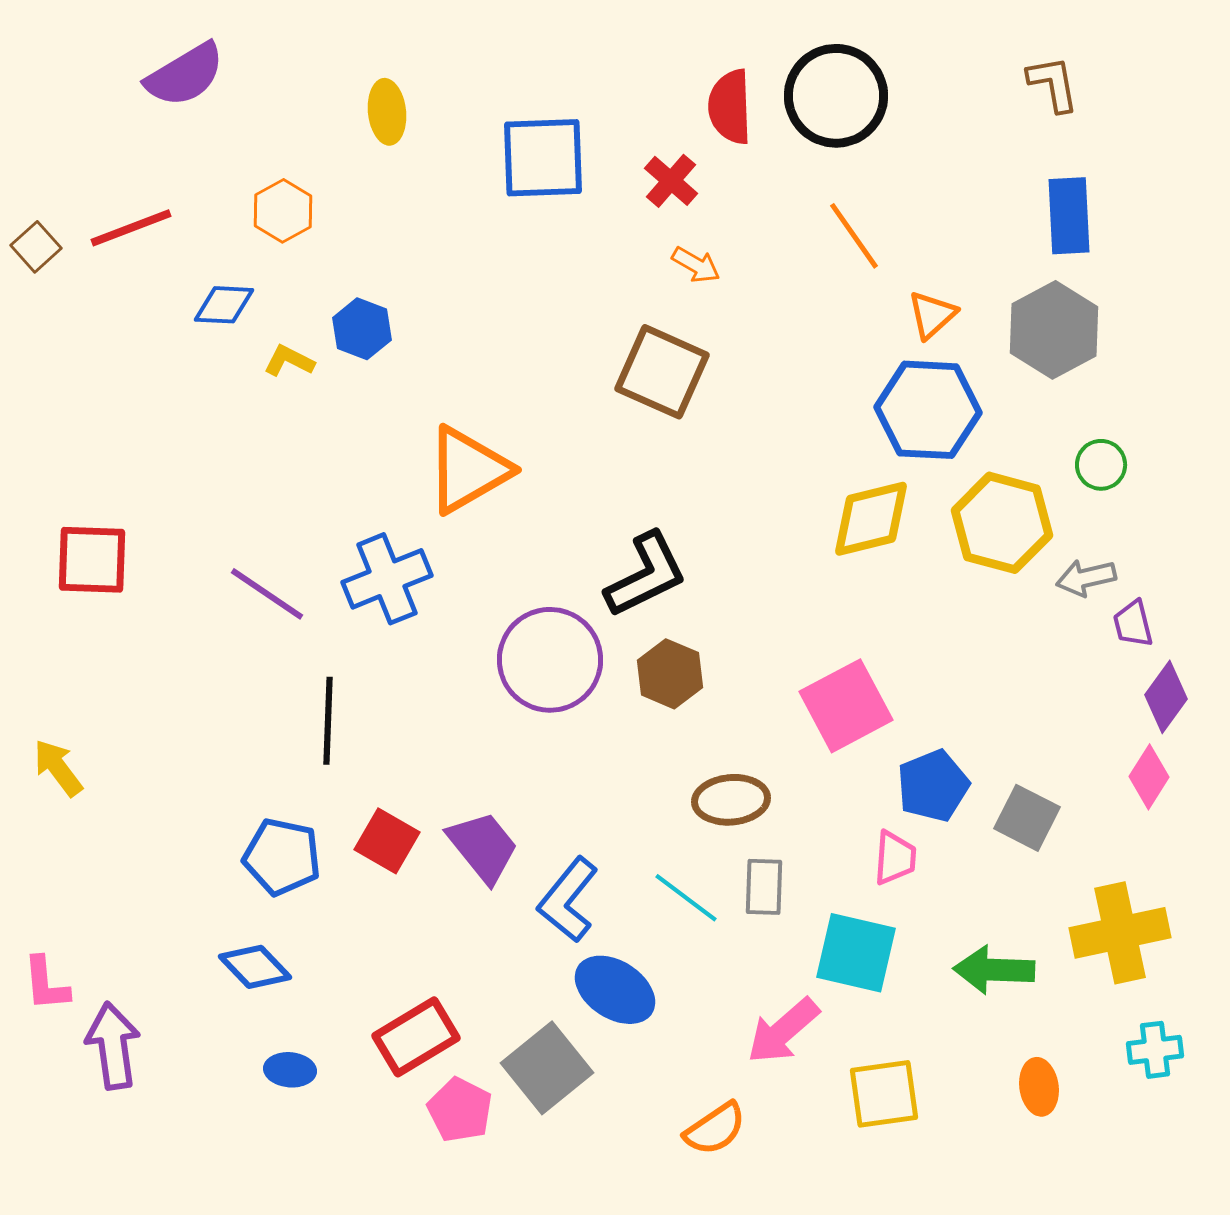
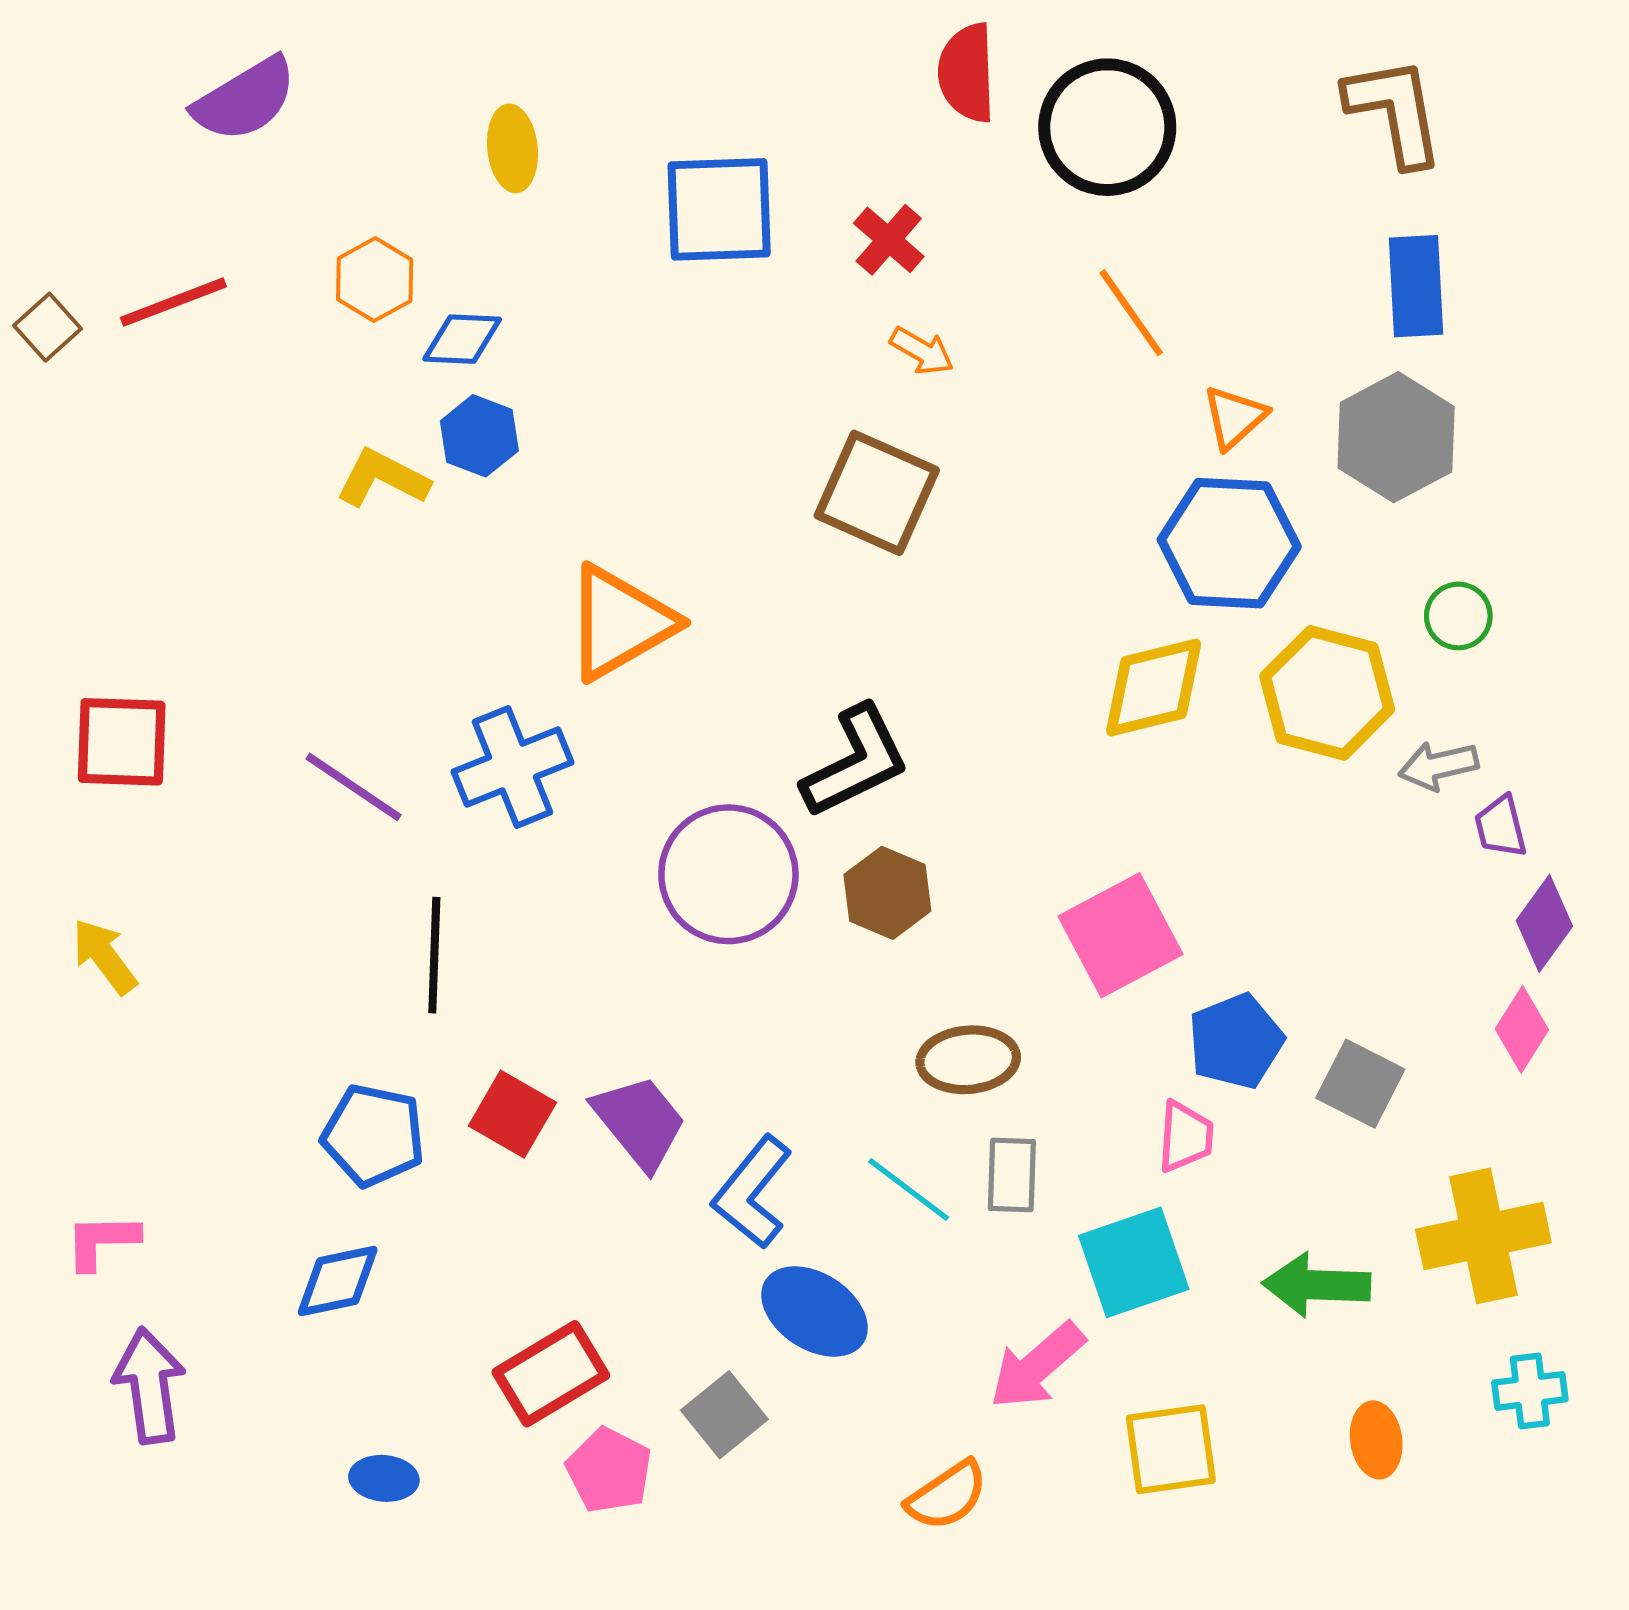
brown L-shape: (1053, 84) -> (1395, 111), size x1.5
red semicircle: (730, 107) -> (967, 73), moved
blue diamond: (224, 305) -> (462, 339), moved
yellow L-shape: (289, 361) -> (383, 478), size x1.4
yellow arrow: (58, 768) -> (104, 956), moved
cyan square: (856, 953) -> (1134, 1262), turned -32
blue diamond: (255, 967) -> (338, 1281), turned -58
pink L-shape: (46, 984) -> (102, 1241), moved, turned 94
gray square: (547, 1068) -> (724, 1415), size x0.7
blue ellipse: (290, 1070) -> (384, 1478), moved

